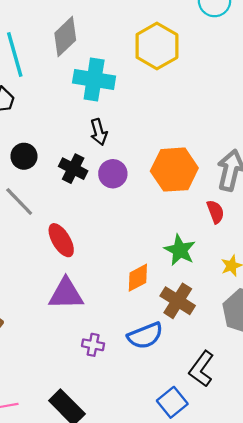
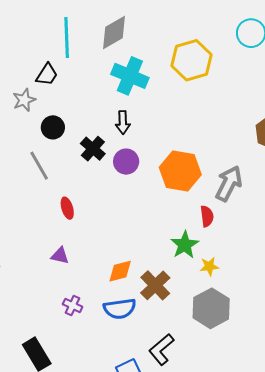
red ellipse: (61, 240) -> (67, 208), size x0.7
green star: (180, 250) -> (185, 245), moved
orange diamond: (138, 278) -> (120, 271), moved
purple triangle: (66, 294) -> (60, 256), size x0.6

